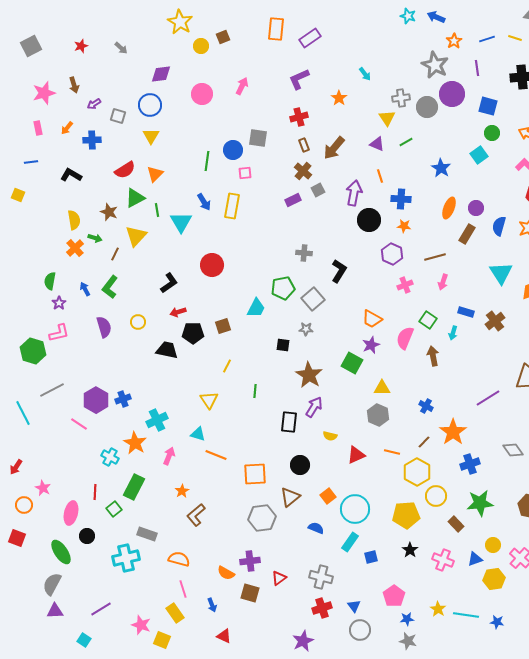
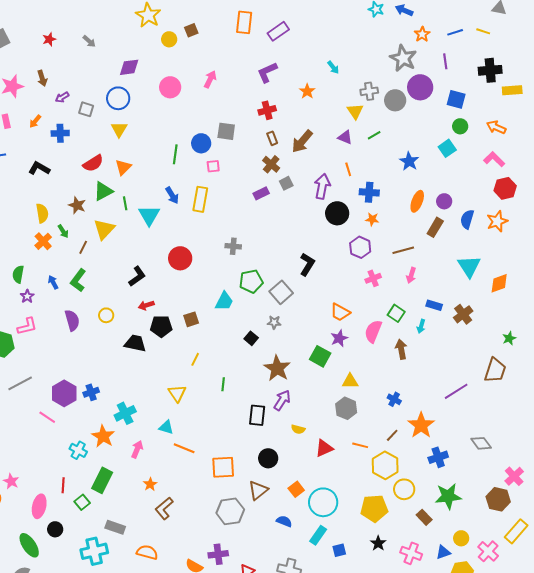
green arrow: (95, 238) -> (63, 231), turned 40
gray cross: (304, 253) -> (233, 246), moved
black square: (283, 345) -> (251, 338), turned 32

